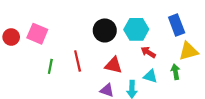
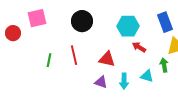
black circle: (105, 30) -> (82, 21), moved
pink square: (37, 34) -> (37, 18), moved, turned -36
cyan triangle: (150, 76) -> (147, 76), moved

